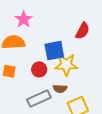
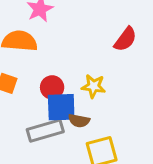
blue square: (54, 51) -> (61, 107), moved
yellow star: (66, 65) -> (94, 86), size x0.7

